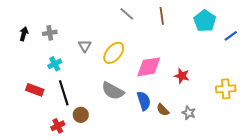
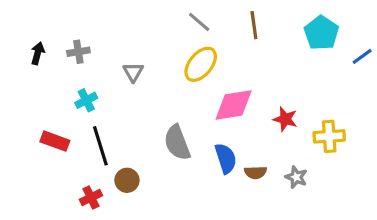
yellow ellipse: (114, 53) -> (201, 64), moved
yellow cross: (226, 89) -> (329, 136), moved
gray semicircle: (113, 91) -> (177, 143), turned 40
brown semicircle: (163, 110) -> (256, 172), turned -48

